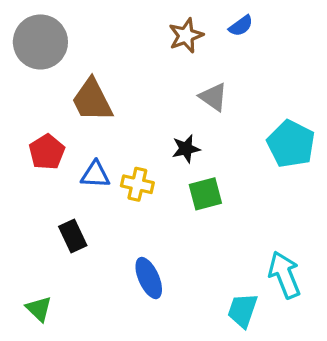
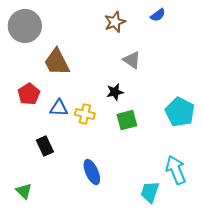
blue semicircle: (241, 26) -> (158, 15), moved
cyan pentagon: (291, 144) -> (180, 112), moved

